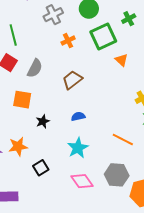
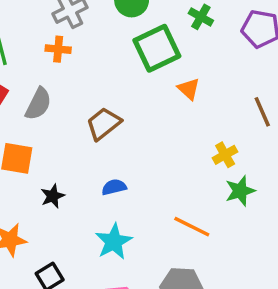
green cross: (129, 19) -> (201, 17), turned -32
orange cross: (68, 41) -> (58, 49), moved, turned 32

